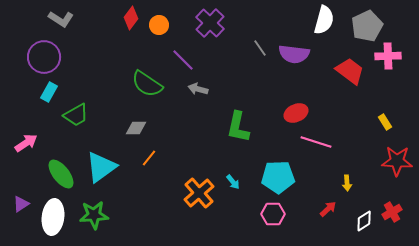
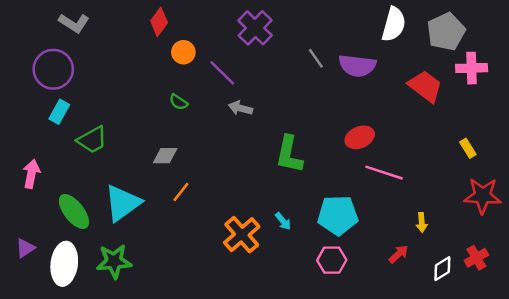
orange circle: (159, 25) -> (183, 52), moved
green semicircle: (147, 84) -> (179, 102), size x0.5
pink arrow: (26, 143) -> (31, 174), turned -45

